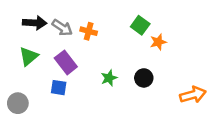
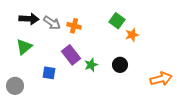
purple rectangle: (66, 62) -> (71, 55), moved

